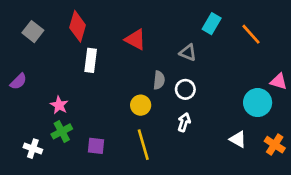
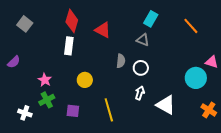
cyan rectangle: (212, 24) -> (151, 19), moved
red diamond: (78, 26) -> (72, 21), moved
yellow circle: (141, 105) -> (85, 80), moved
white triangle: (238, 139) -> (166, 105), moved, size x1.5

